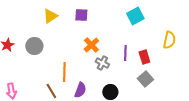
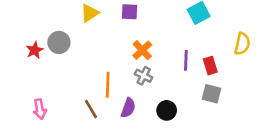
gray circle: (34, 46) -> (59, 42), moved
gray cross: (102, 63) -> (144, 76), moved
gray square: (145, 79) -> (211, 94), turned -35

